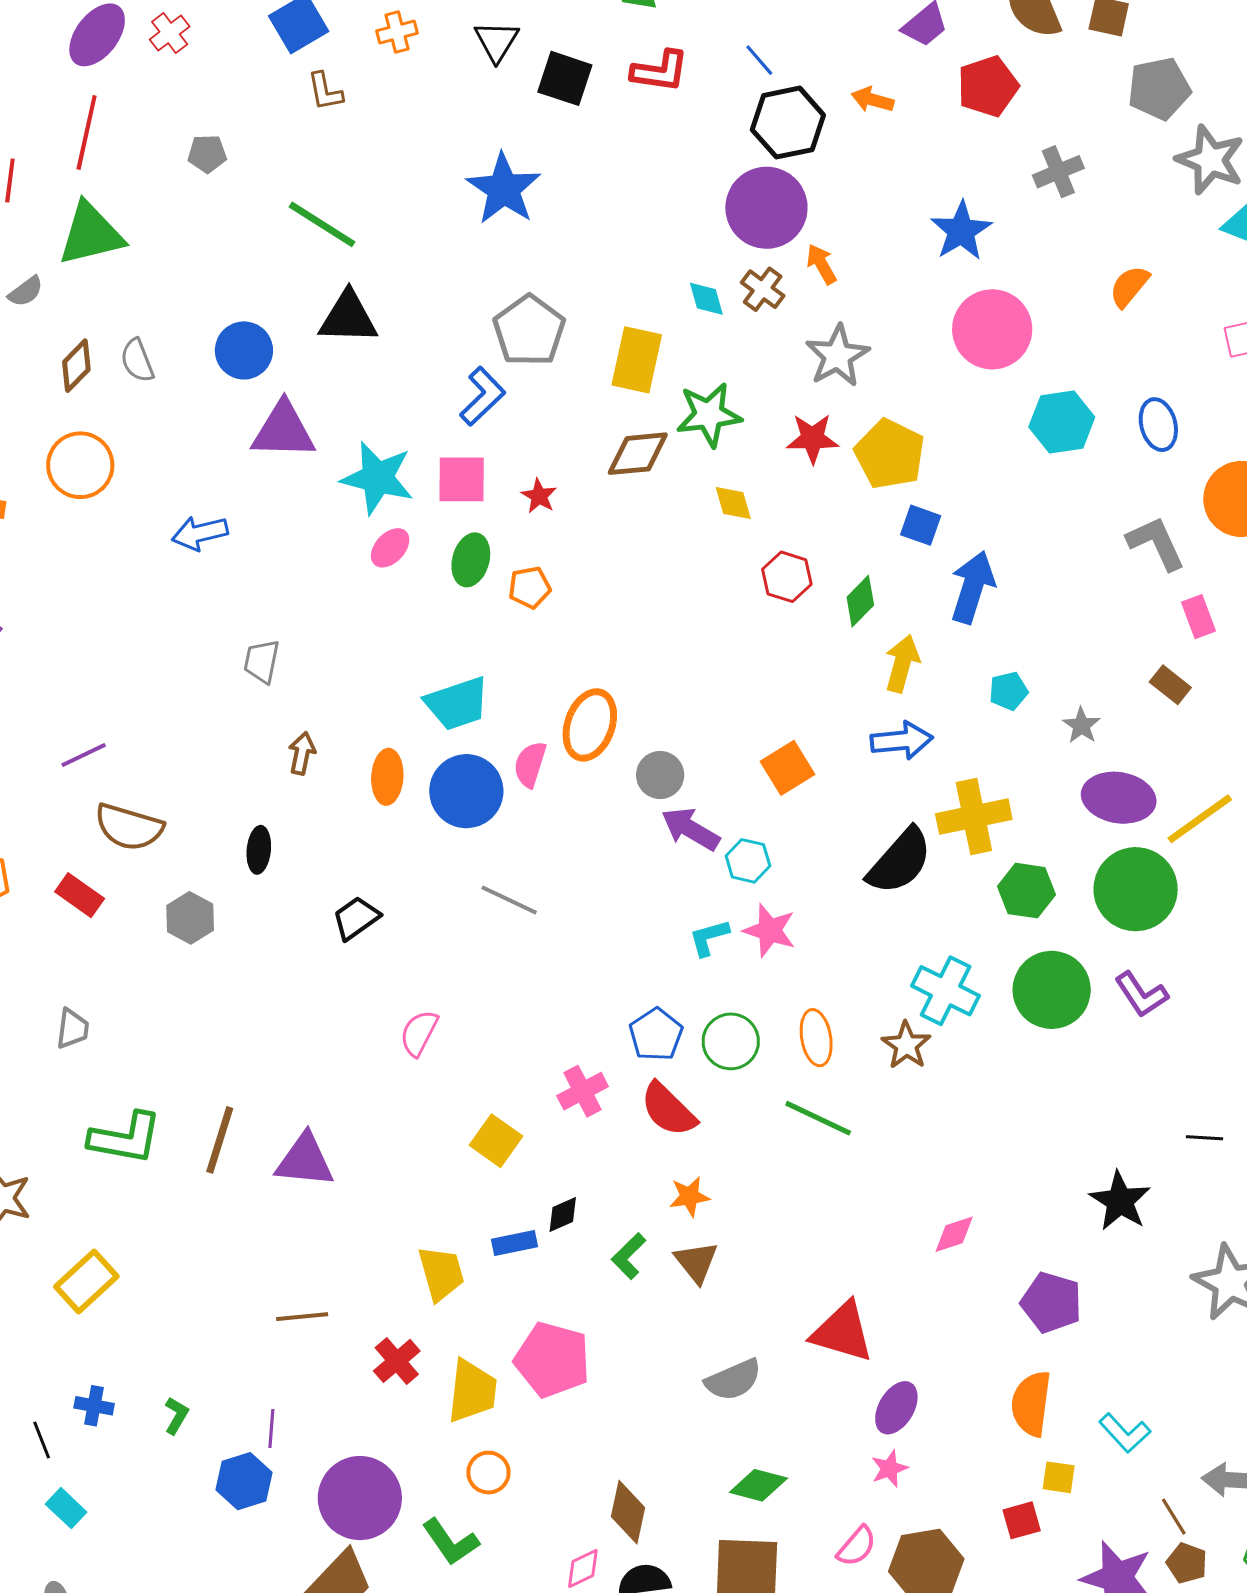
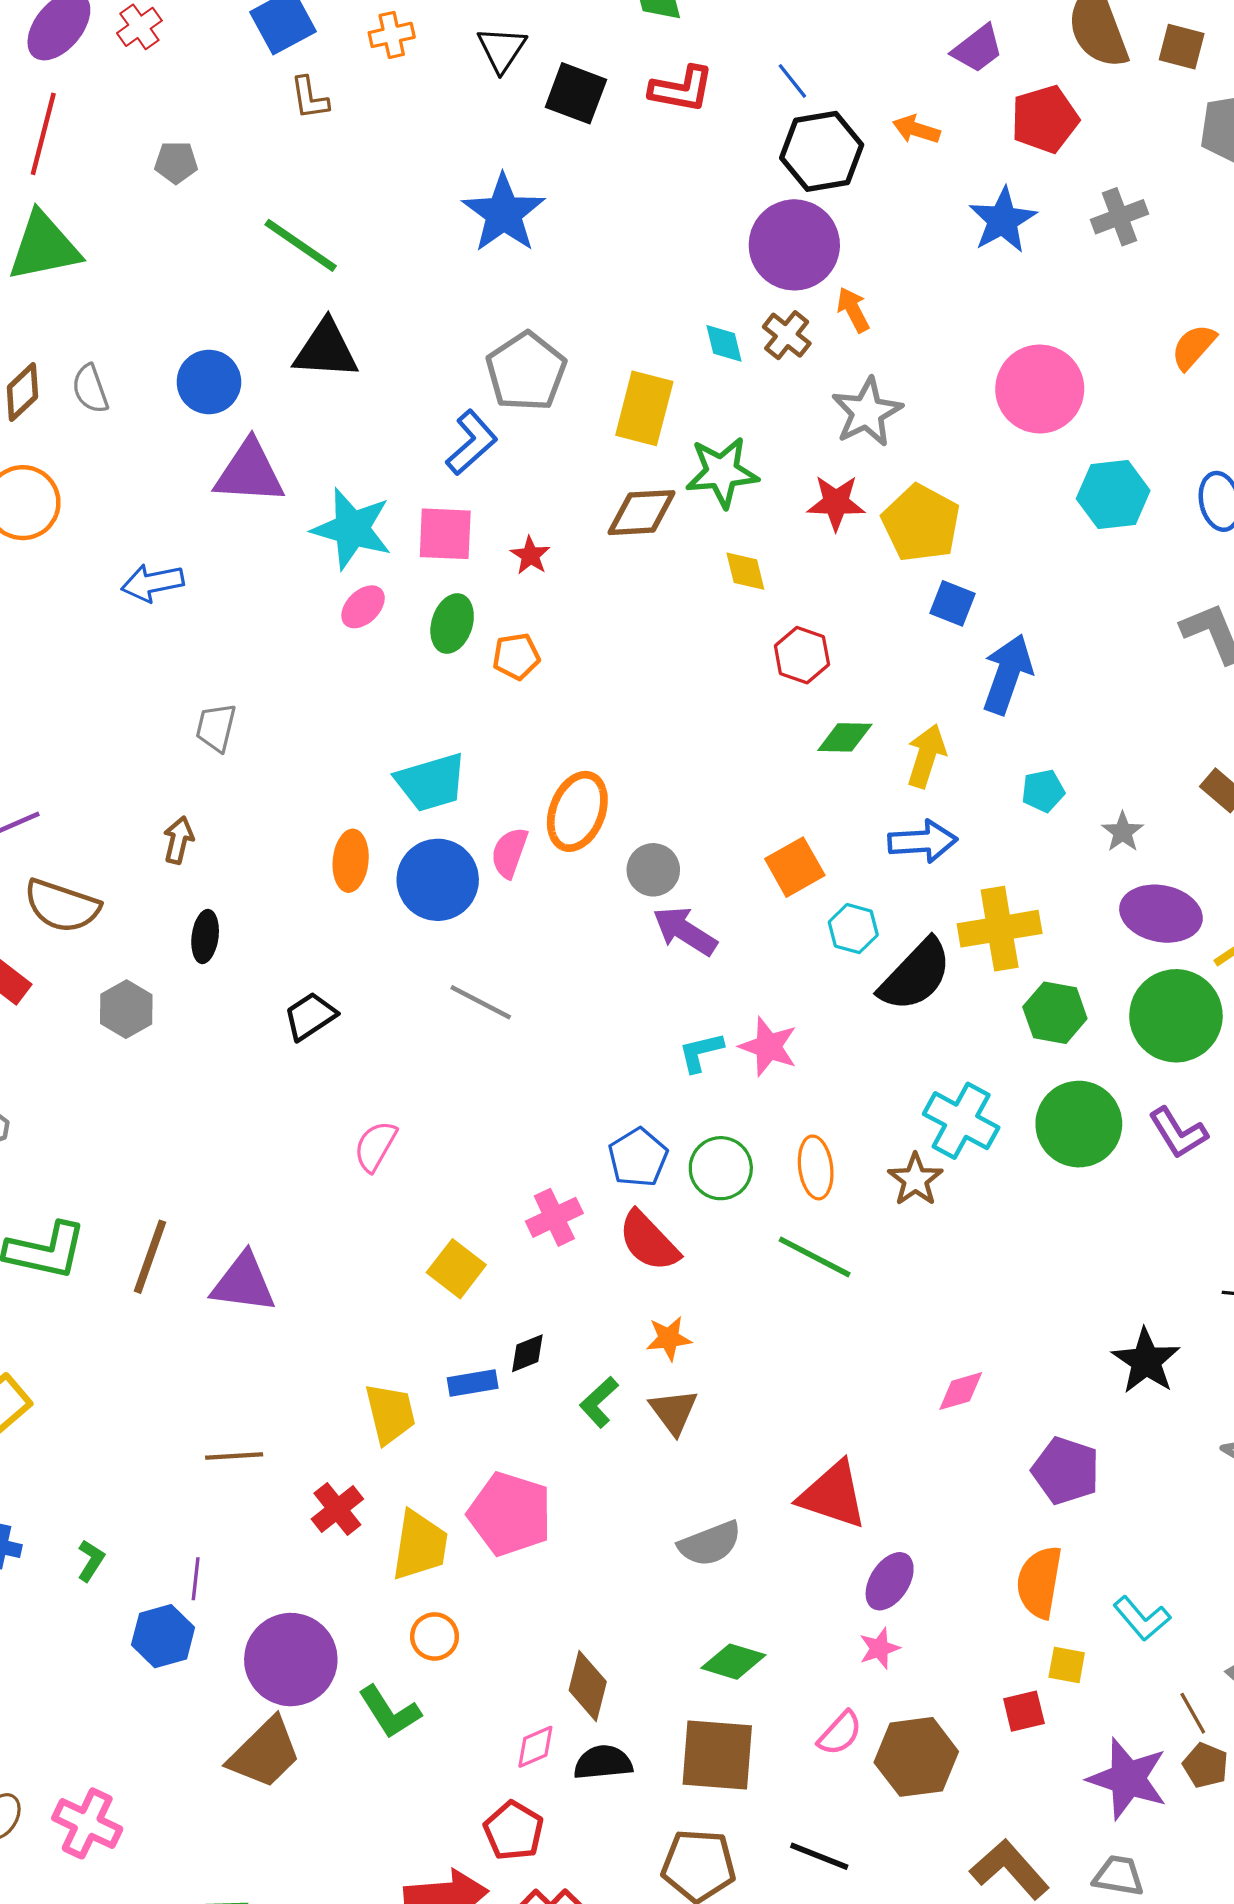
blue star: (961, 231) -> (1003, 220), moved
green diamond: (860, 601) -> (845, 737), moved, turned 45
brown arrow: (302, 753) -> (178, 840), moved
cyan hexagon: (748, 861) -> (853, 929), moved

